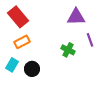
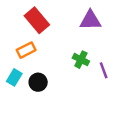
red rectangle: (18, 17) -> (37, 20), moved
purple line: (90, 40) -> (104, 70), moved

